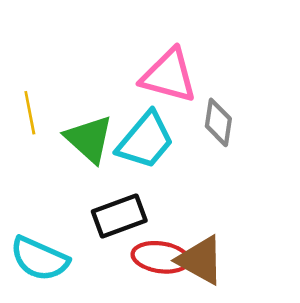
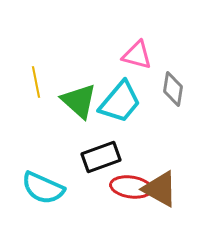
pink triangle: (169, 76) -> (137, 55), size x0.7

